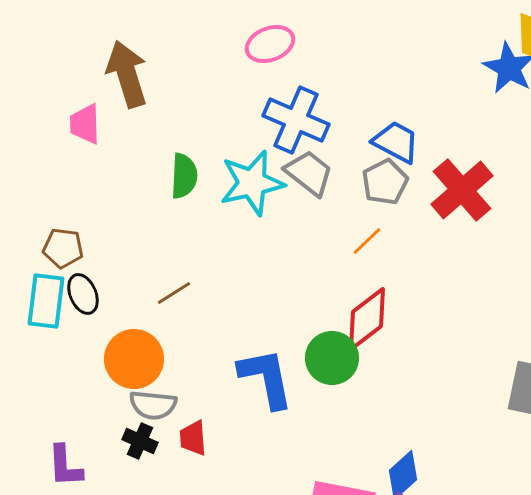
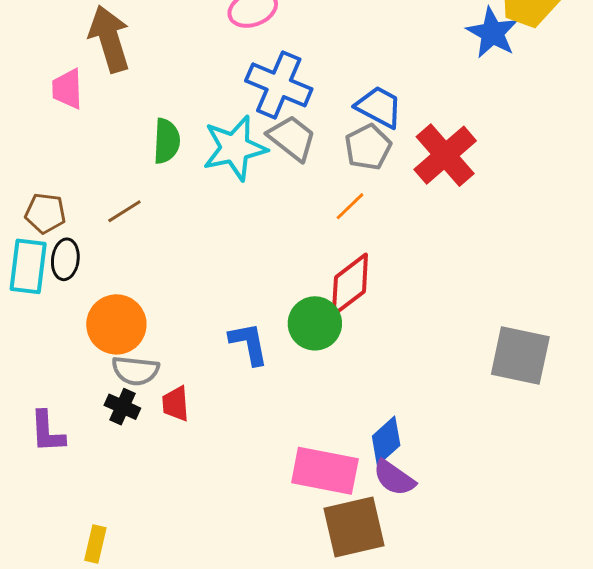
brown line: (174, 293) -> (124, 211), moved
black ellipse: (83, 294) -> (65, 259), turned 30
blue L-shape: (266, 378) -> (249, 344), size x0.7

